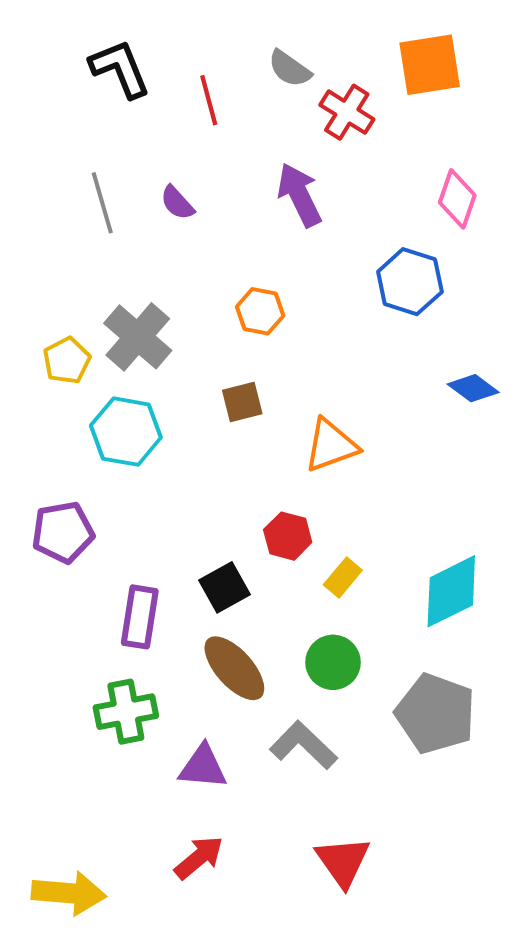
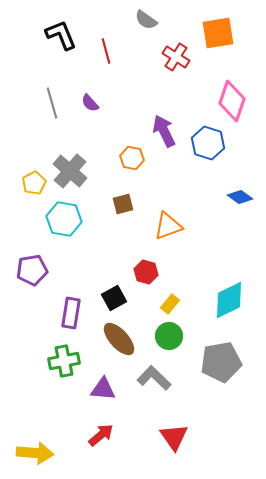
gray semicircle: (290, 69) -> (146, 20), moved
purple arrow: (299, 195) -> (164, 131), moved
pink diamond: (457, 199) -> (232, 101), size x1.4
yellow rectangle: (343, 578) -> (170, 304), moved
gray pentagon: (436, 714) -> (221, 362), turned -30

